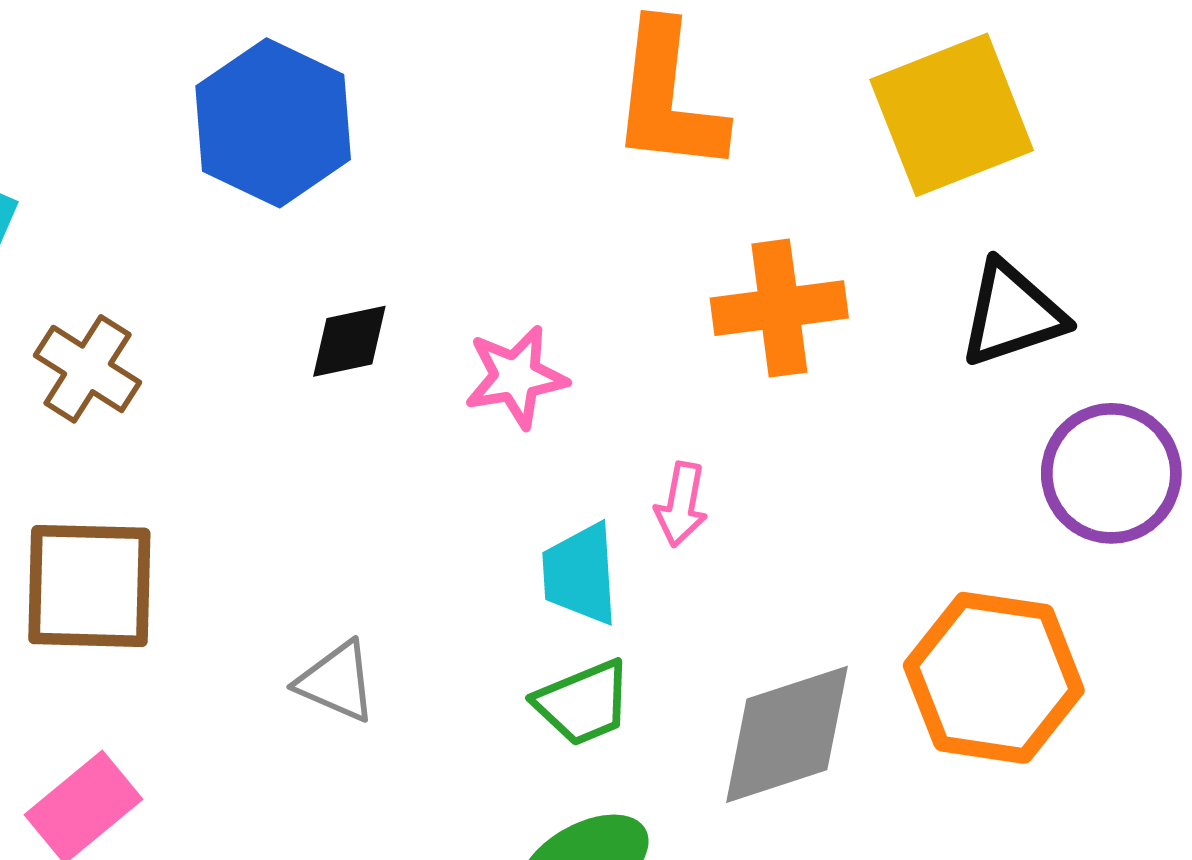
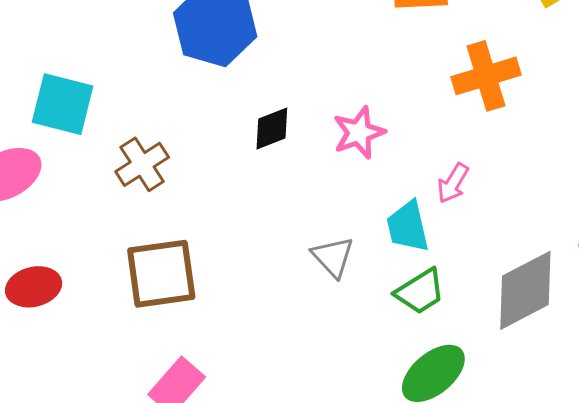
brown cross: (88, 369) -> (142, 164), turned 34
pink arrow: (681, 505) -> (453, 183), turned 30
gray triangle: (337, 682) -> (333, 257), moved, turned 33

